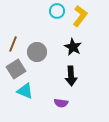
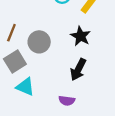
black arrow: (71, 76) -> (78, 70), turned 30

